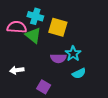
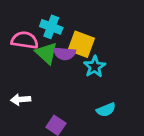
cyan star: (73, 54) -> (95, 67), moved
purple semicircle: (58, 58) -> (64, 54), moved

